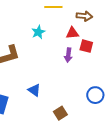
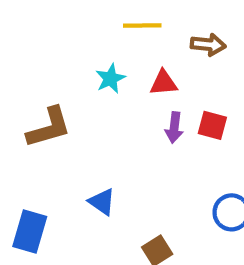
red triangle: (72, 33) -> (164, 83), moved
red square: (86, 46) -> (212, 125), moved

